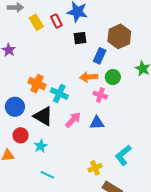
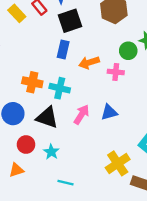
black square: (80, 38) -> (70, 21), size x1.5
blue rectangle: (100, 56) -> (63, 49), moved
green circle: (113, 77) -> (128, 51), moved
pink cross: (100, 95) -> (116, 72), moved
yellow cross: (95, 168) -> (118, 163), size x1.5

